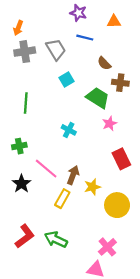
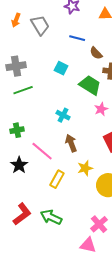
blue line: (85, 38) -> (77, 38), moved
gray trapezoid: (56, 49) -> (40, 25), moved
gray cross: (25, 52) -> (16, 66), moved
cyan square: (67, 79) -> (61, 68), turned -32
green line: (26, 103) -> (23, 90), turned 66
brown arrow: (73, 175) -> (71, 143), moved, turned -42

